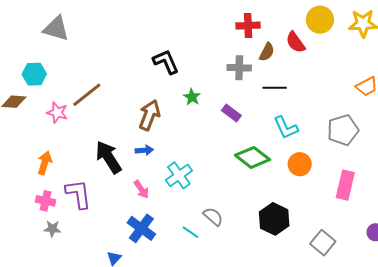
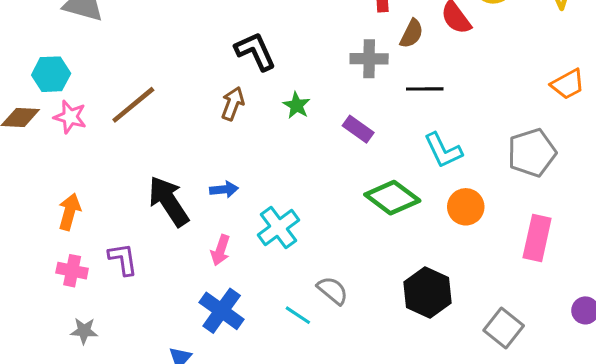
pink star: (57, 113) -> (70, 117), moved
brown arrow: (149, 115) -> (233, 104), moved, size x0.7
pink arrow: (141, 189) -> (220, 250), turned 54
purple L-shape: (78, 194) -> (123, 259), size x0.7
gray star: (52, 229) -> (84, 331), moved

